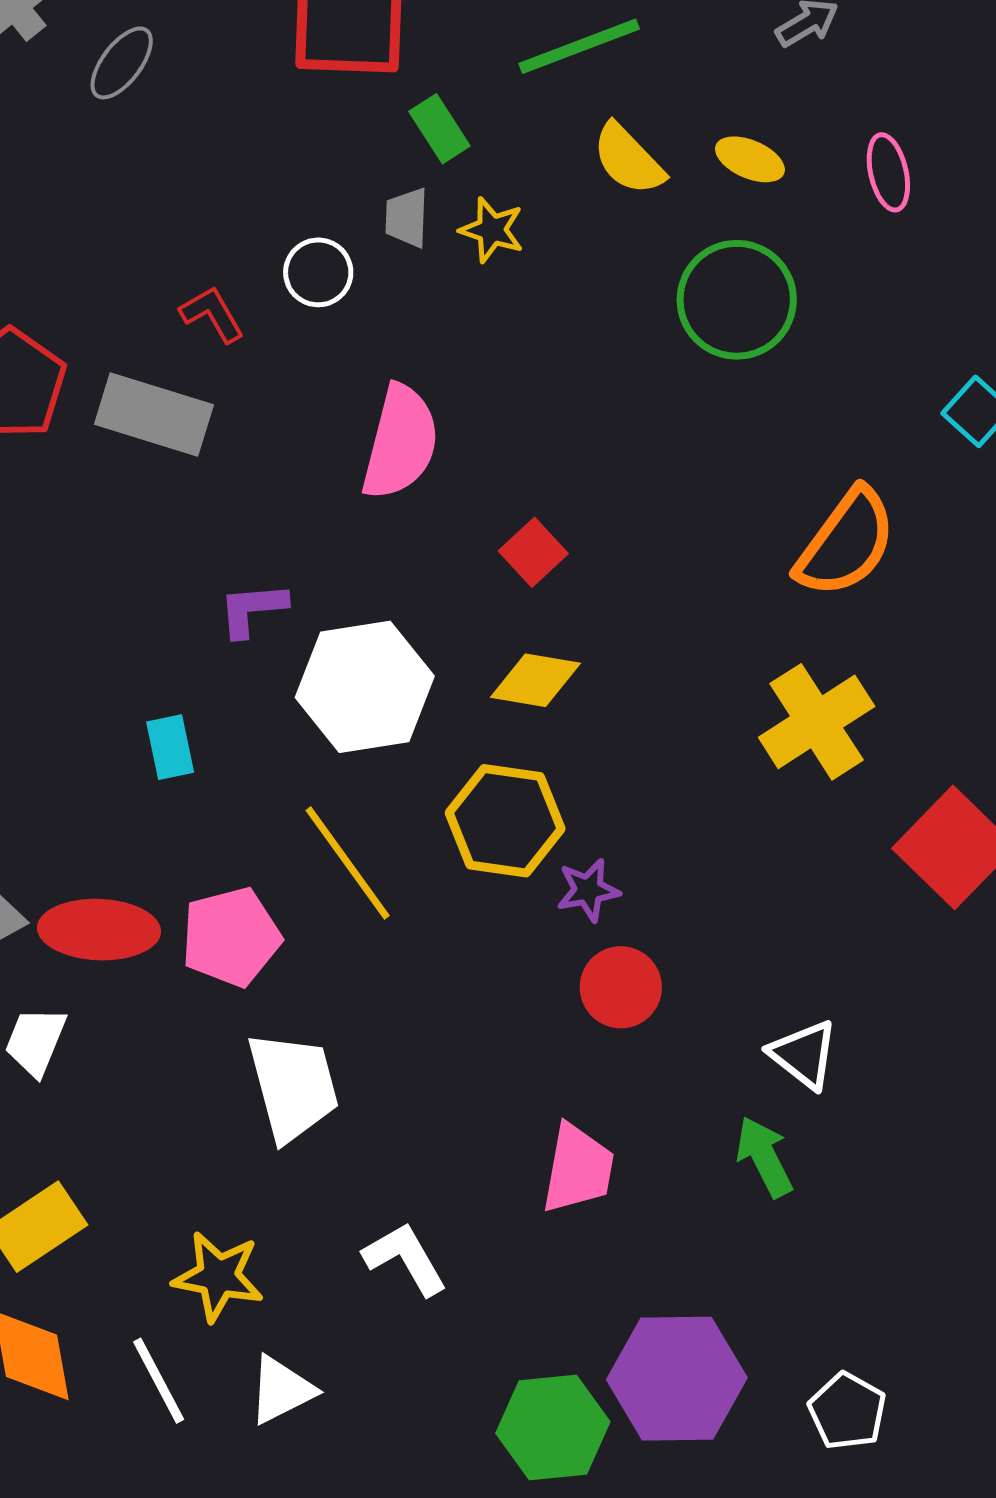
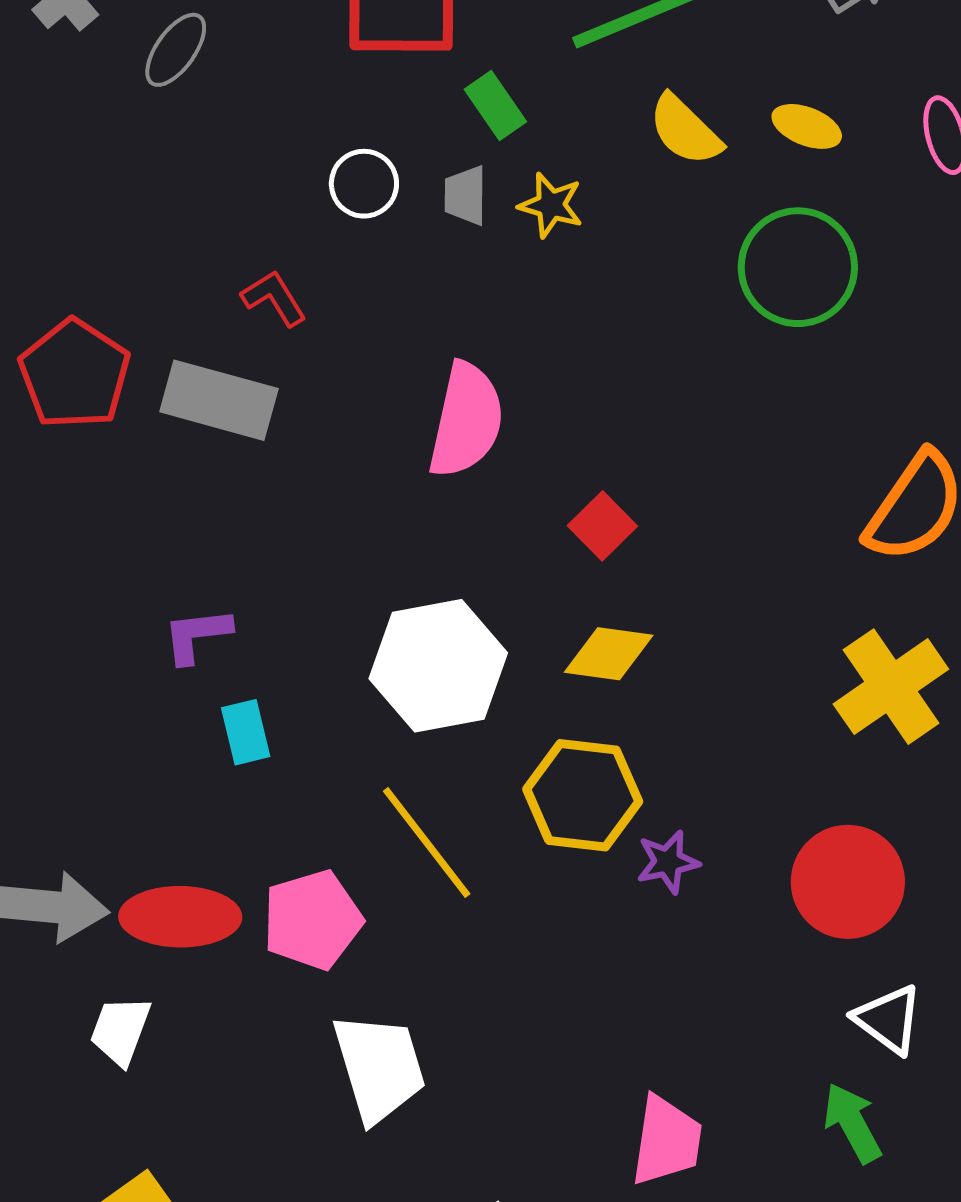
white circle: (318, 272) -> (364, 184), moved
purple L-shape: (252, 609) -> (197, 635), moved
red circle: (621, 987) -> (848, 882), moved, size x1.4

